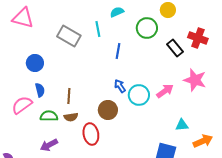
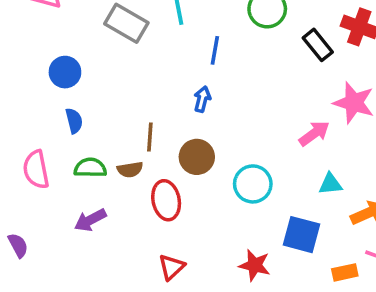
blue arrow: (120, 86) -> (202, 99), moved, turned 48
pink arrow: (165, 91) -> (314, 133), moved
cyan circle: (139, 95) -> (253, 184), moved
brown line: (69, 96) -> (150, 137), moved
pink semicircle: (22, 105) -> (36, 170), moved, turned -65

